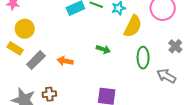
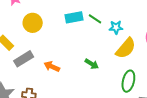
yellow circle: (25, 29) -> (33, 23), moved

